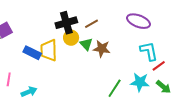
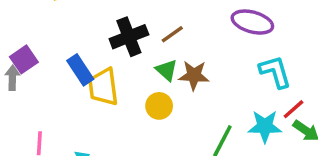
yellow circle: (71, 38) -> (159, 106), moved
blue rectangle: (32, 53) -> (80, 70), moved, turned 36
red line: (159, 66) -> (294, 109), moved

